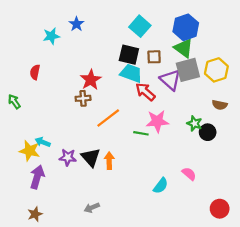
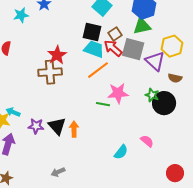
green triangle: (184, 48) -> (142, 26), turned -48
brown square: (154, 57) -> (115, 34), turned -32
gray square: (188, 70) -> (133, 49), moved, turned 30
purple triangle: (170, 80) -> (155, 61), moved
red arrow: (145, 92) -> (113, 48), moved
brown cross: (83, 98) -> (50, 72), size x1.6
orange line: (108, 118) -> (98, 70), moved
black circle: (208, 132) -> (164, 103), size x1.5

